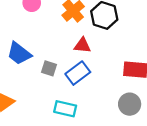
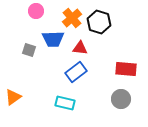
blue trapezoid: (19, 53) -> (53, 39), moved, turned -40
gray square: (49, 68) -> (29, 50), moved

